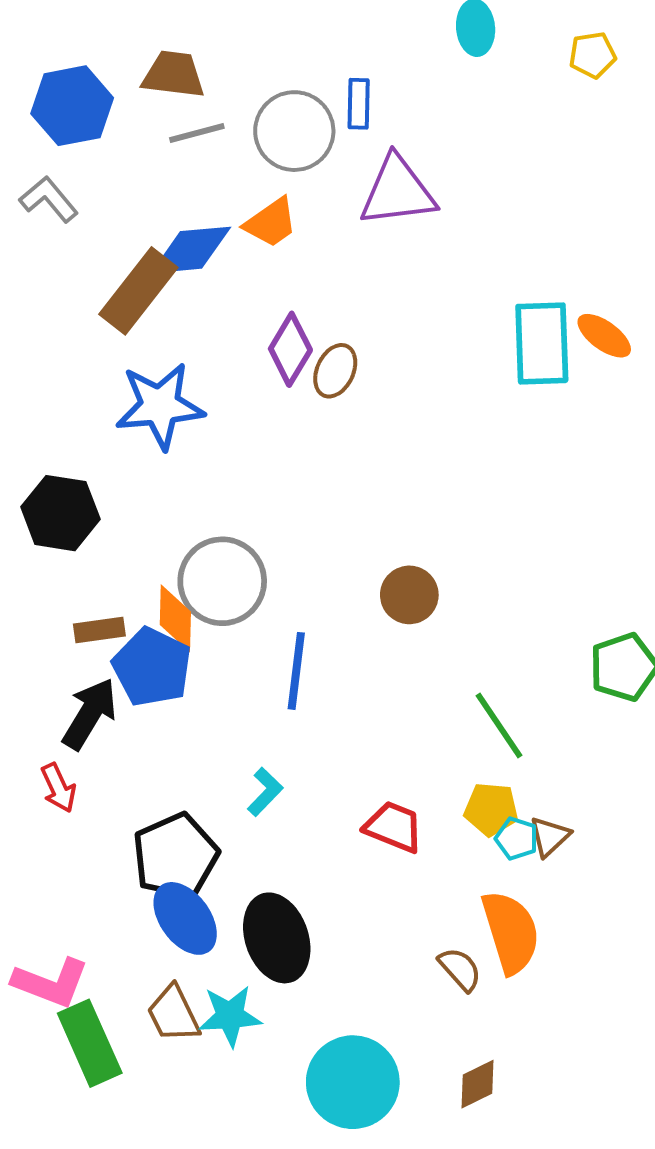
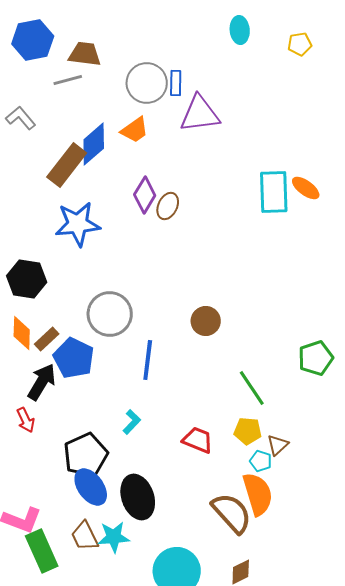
blue rectangle: (359, 104) -> (176, 83), moved
blue hexagon: (72, 106) -> (33, 40), moved
gray line: (197, 133) -> (68, 80), moved
blue diamond: (191, 250) -> (94, 144), turned -36
orange diamond: (175, 618) -> (22, 333), moved
brown rectangle: (99, 630) -> (47, 339), turned -35
cyan pentagon: (516, 839) -> (261, 461), moved
brown semicircle: (460, 969) -> (232, 513), size x1.8

